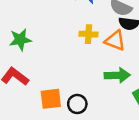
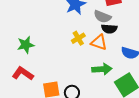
yellow cross: (88, 34) -> (78, 38), turned -32

